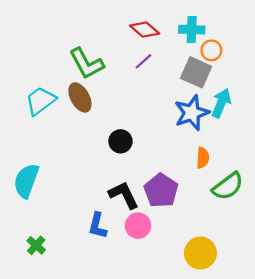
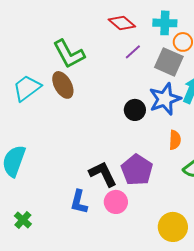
purple line: (143, 61) -> (133, 52), moved
black circle: (120, 141) -> (135, 110), moved

